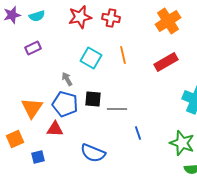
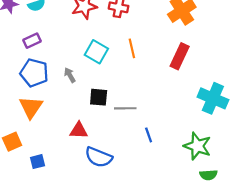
red rectangle: (166, 62) -> (180, 56), turned -35
blue pentagon: (65, 104) -> (34, 73), moved
red triangle: (55, 129) -> (79, 131), moved

